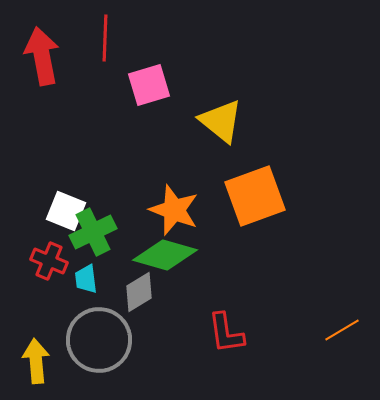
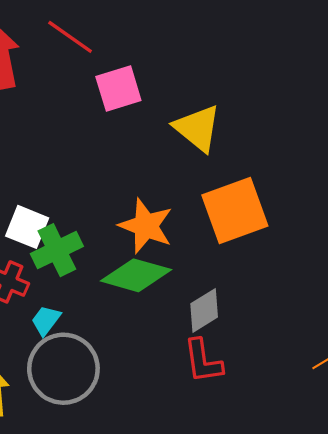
red line: (105, 38) -> (70, 37), turned -57
cyan trapezoid: (86, 279) -> (46, 320), moved, turned 44
gray diamond: (139, 292) -> (204, 310), moved

